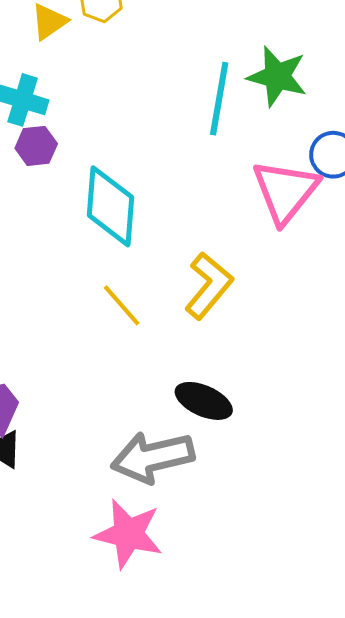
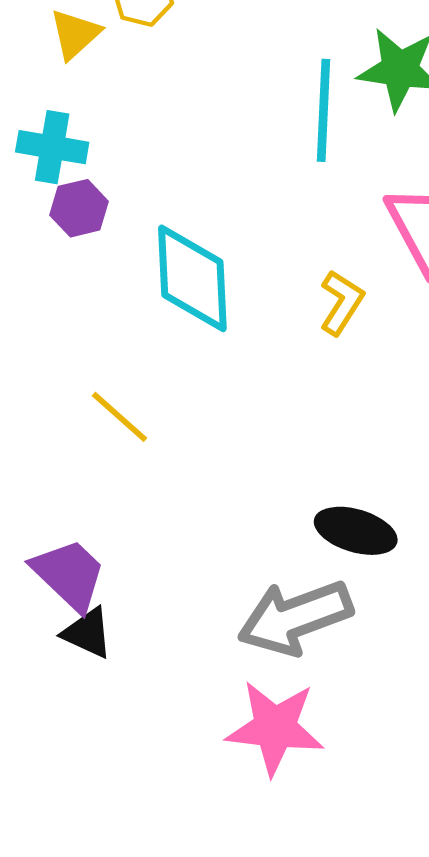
yellow L-shape: (209, 286) -> (342, 302), moved, size x0.7
yellow line: (122, 305) -> (119, 417), moved

